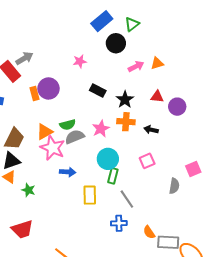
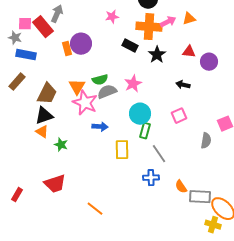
gray arrow: (24, 58) -> (57, 14), turned -36
orange cross: (126, 122) -> (149, 27), moved, size x1.4
orange triangle: (44, 132) -> (77, 87), turned -30

